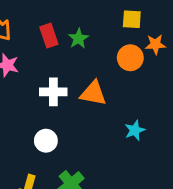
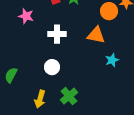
orange triangle: (93, 93) -> (96, 35), moved

